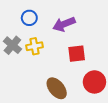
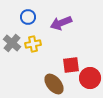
red square: (77, 54) -> (71, 65), moved

